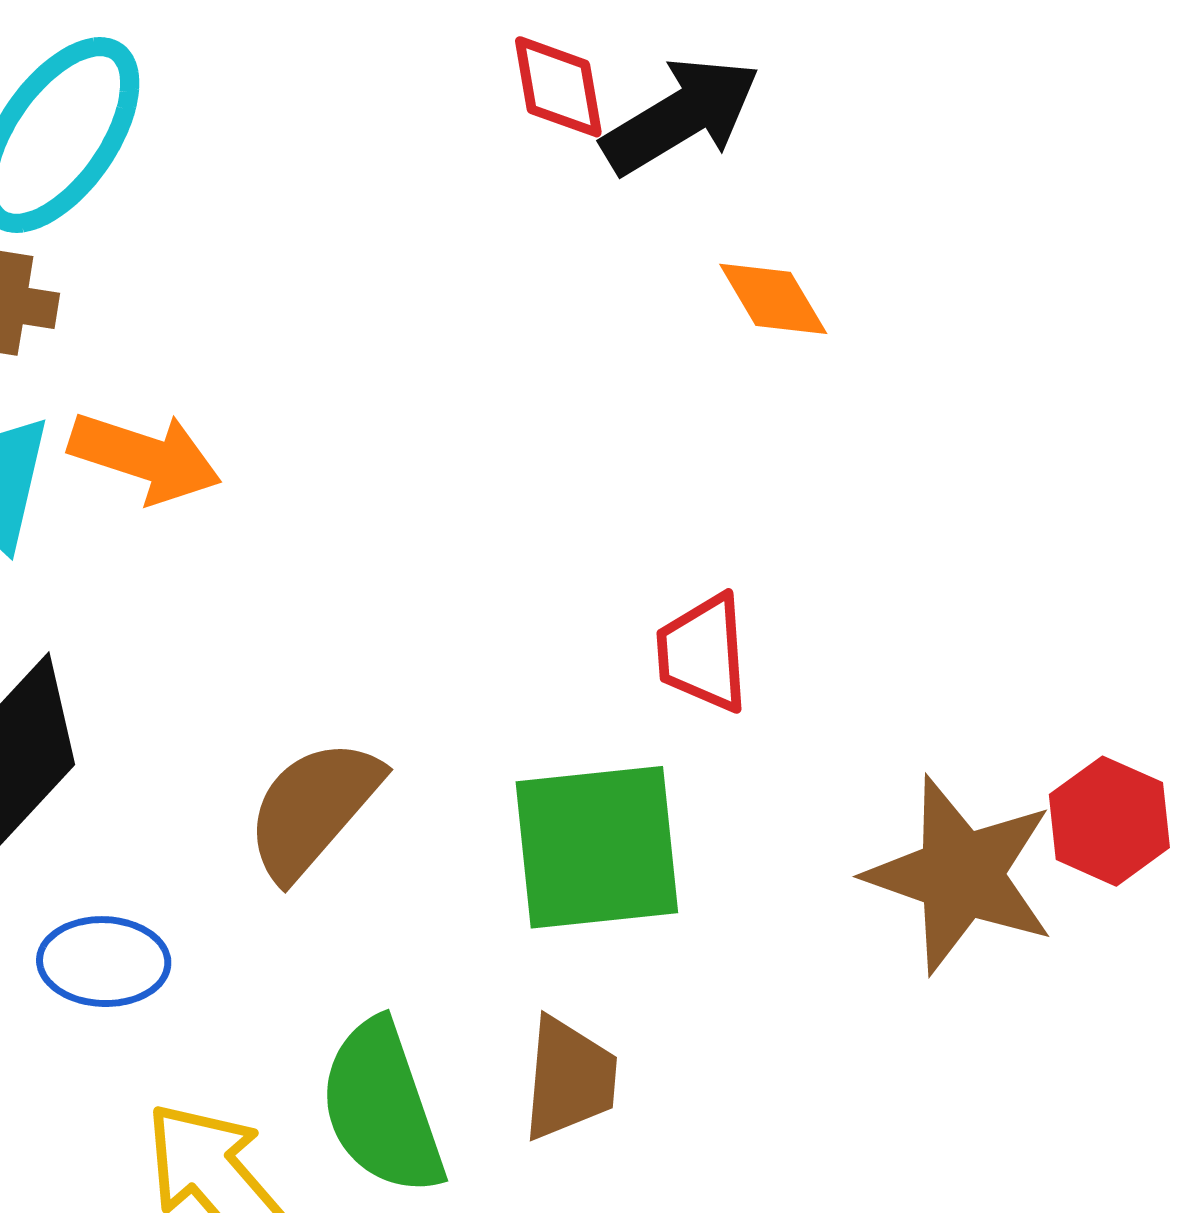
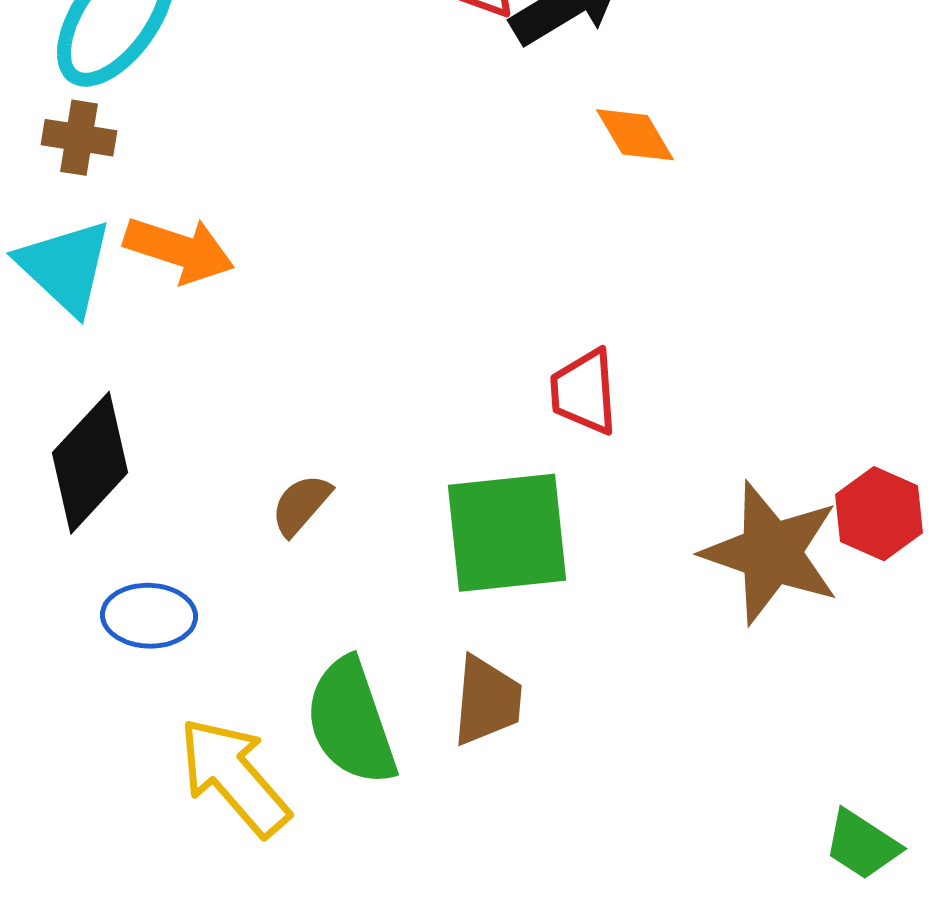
brown semicircle: (313, 809) -> (301, 505), size x0.6

